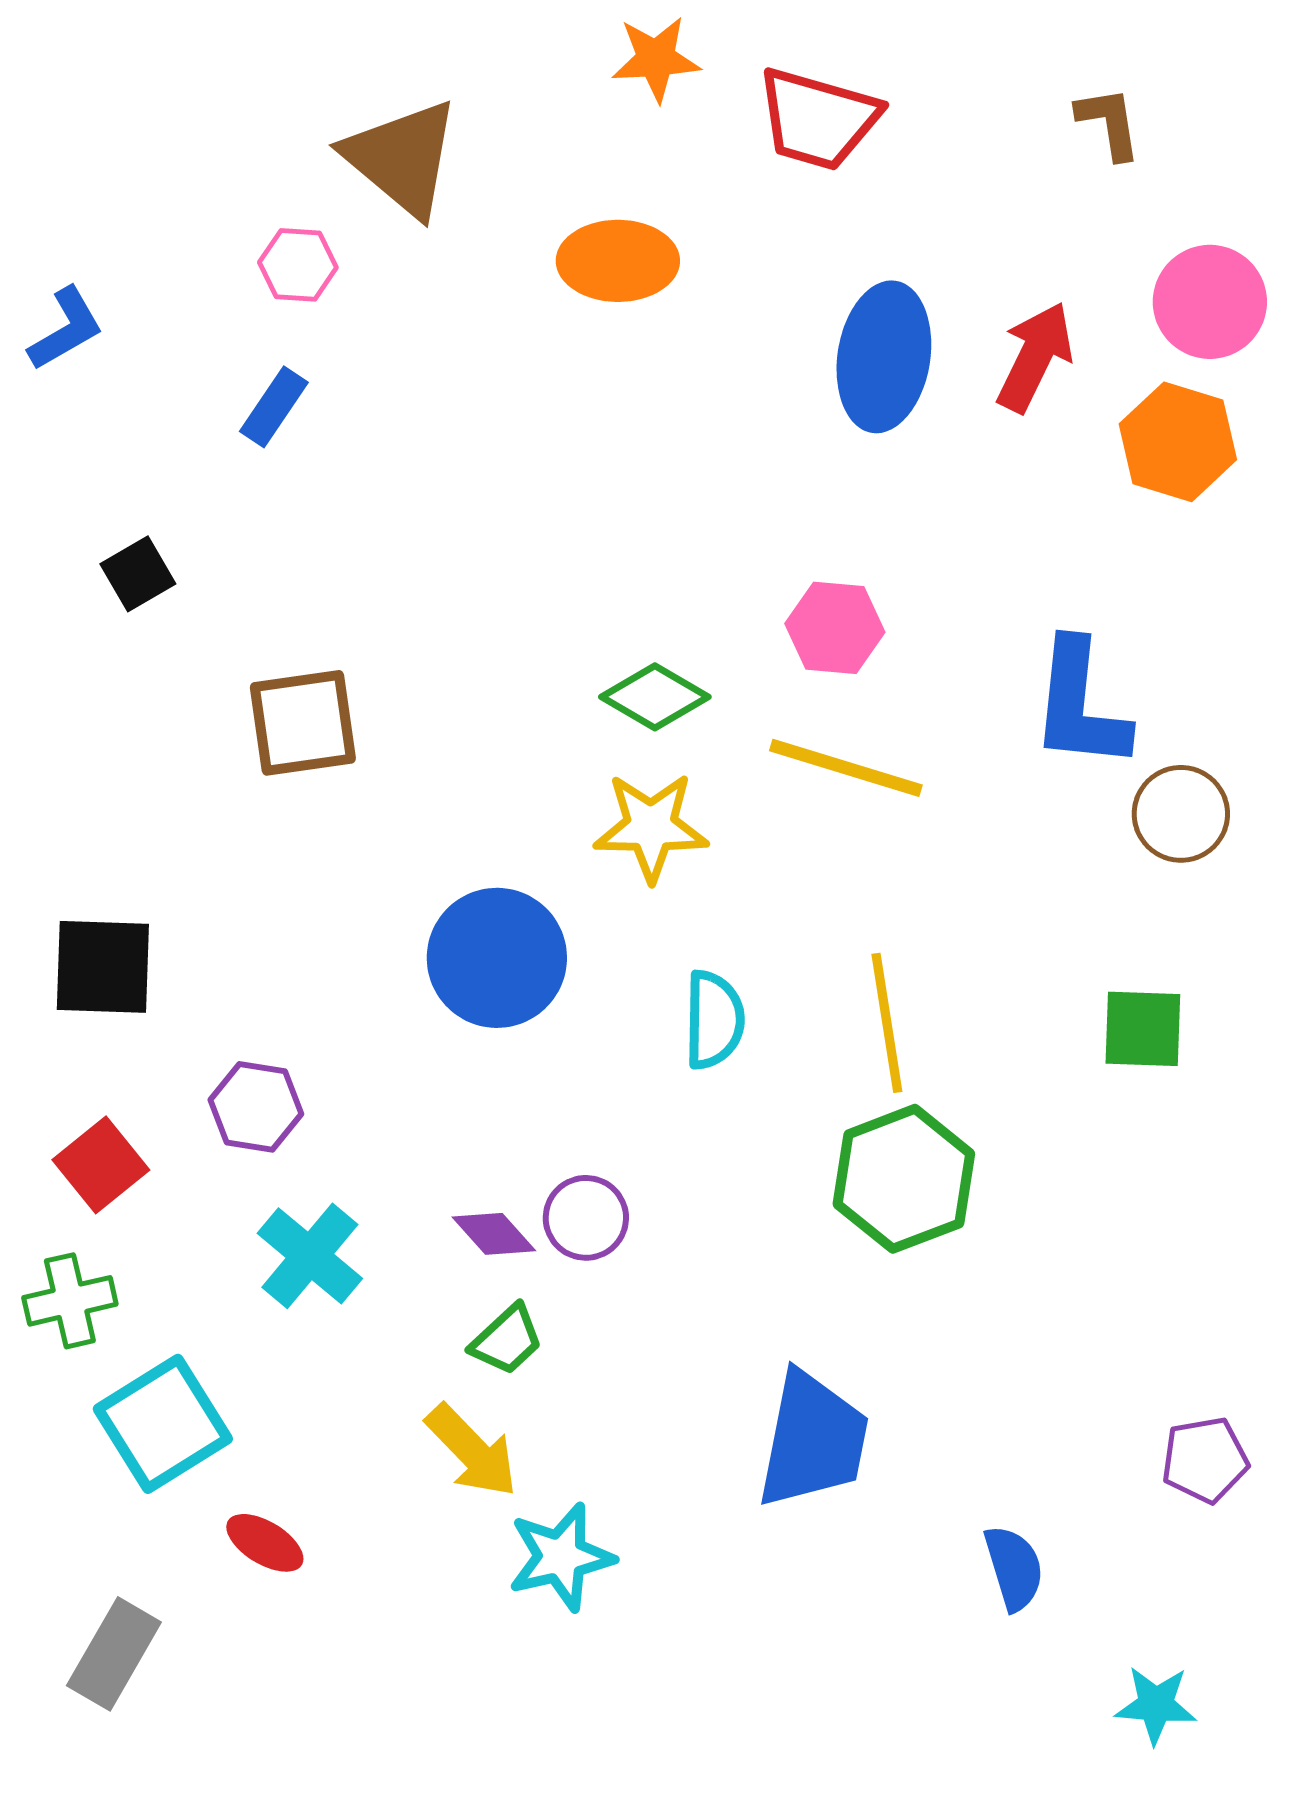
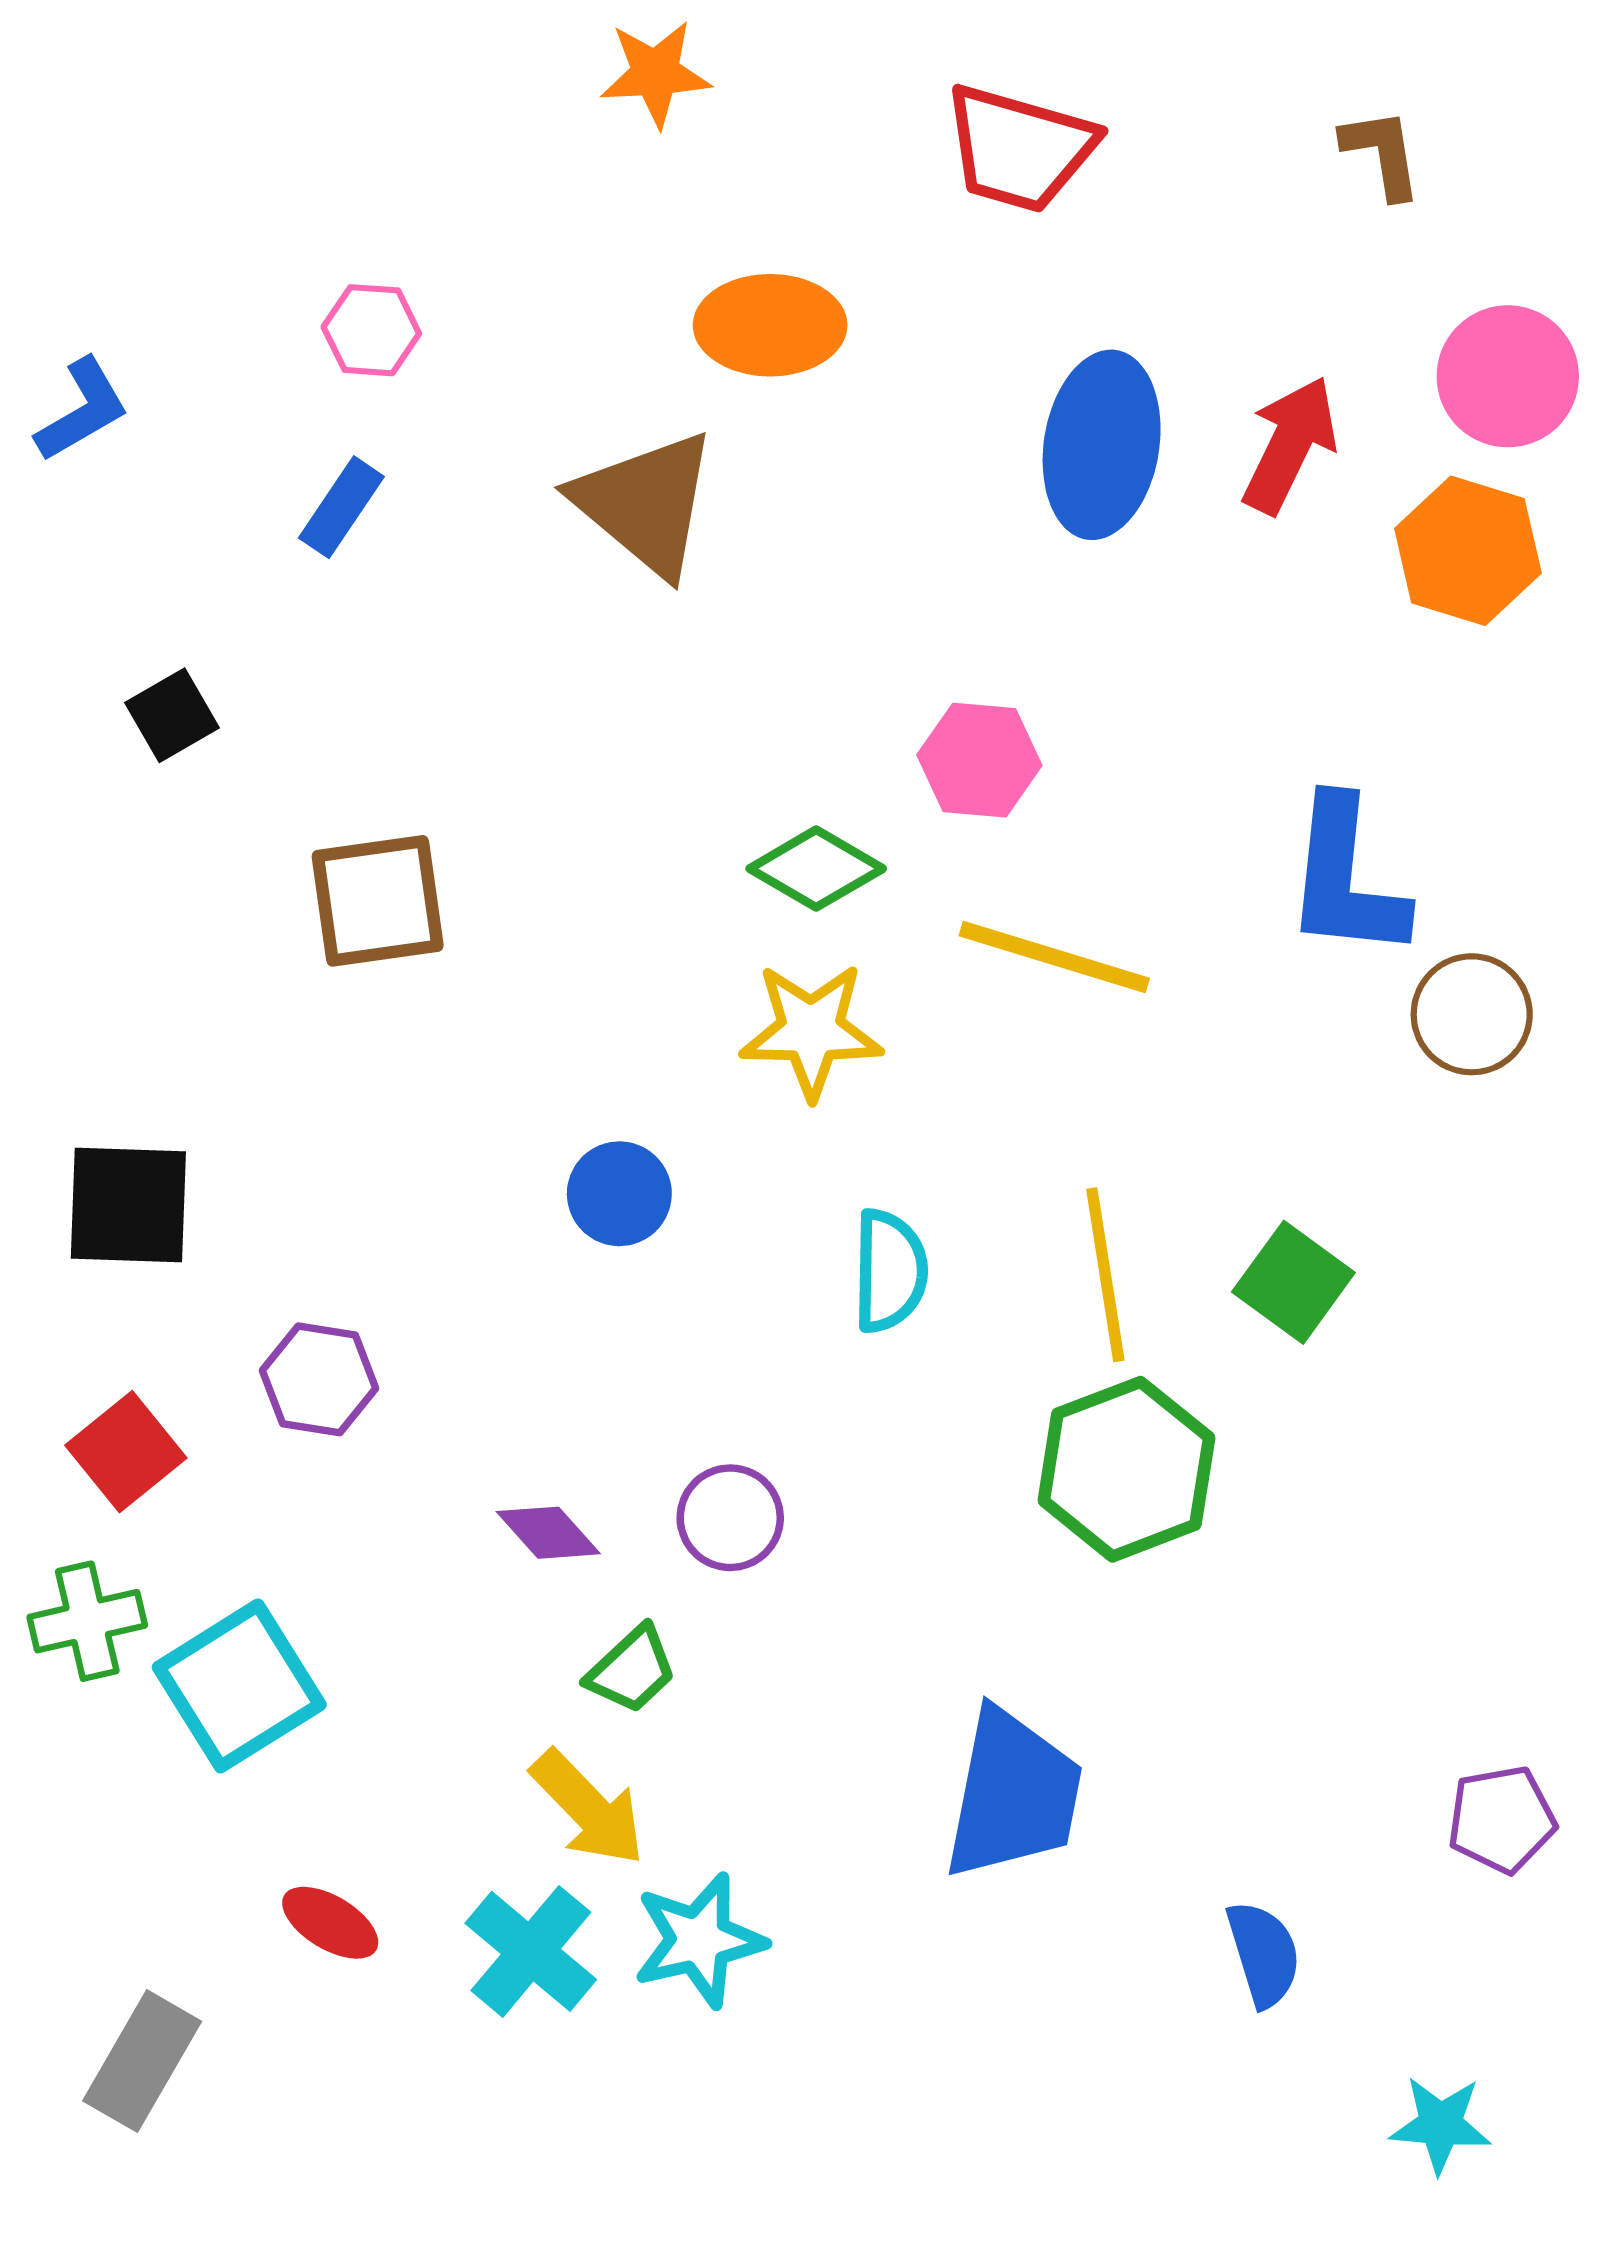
orange star: (656, 59) -> (655, 74), moved
brown triangle: (402, 158) -> (645, 503), moved
pink hexagon: (835, 628) -> (979, 760), moved
blue circle: (497, 958) -> (619, 1194), size x0.6
green square: (1143, 1029) -> (1293, 1282), moved, turned 34
purple diamond: (494, 1234) -> (548, 1533), moved
cyan cross: (310, 1256) -> (531, 1951), moved
cyan square: (163, 1424) -> (239, 1686), moved

